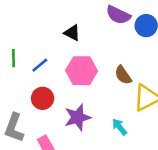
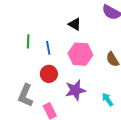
blue line: (40, 65) -> (48, 48), turned -64

